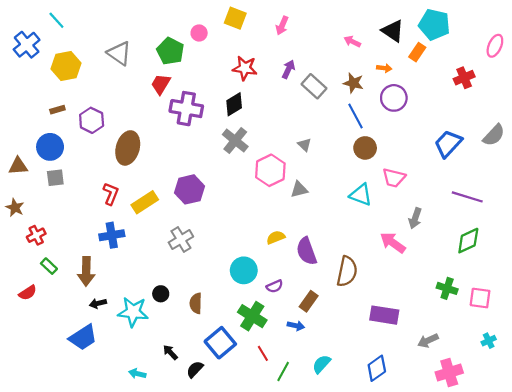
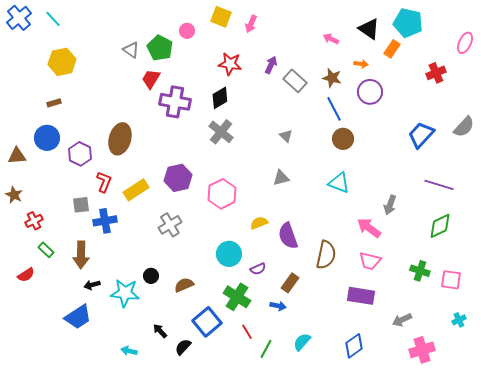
pink arrow: (282, 26) -> (251, 24), moved
blue cross: (27, 45) -> (19, 18), moved
gray triangle: (119, 53) -> (131, 50), moved, size x0.7
purple hexagon: (92, 120) -> (80, 154), moved
pink hexagon: (270, 170) -> (222, 194), moved
gray square: (55, 178) -> (81, 205), moved
pink trapezoid: (394, 178) -> (370, 261), moved
brown semicircle: (196, 303) -> (184, 285), turned 66

